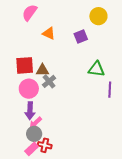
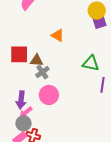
orange triangle: (49, 33) -> (58, 35), moved
purple square: (81, 37) -> (99, 22), moved
pink circle: (29, 89) -> (49, 95), moved

